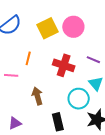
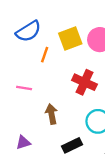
orange line: (28, 58) -> (45, 55), moved
black rectangle: (58, 122) -> (72, 145), turned 72

